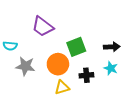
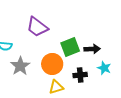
black arrow: (112, 47) -> (92, 49), moved
gray star: (25, 66) -> (20, 66), turned 30

